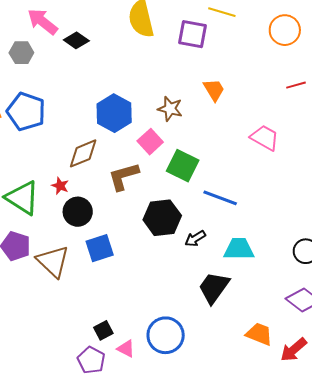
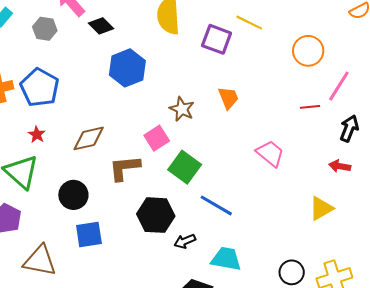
blue hexagon: (114, 113) -> (127, 68), moved
red star: (60, 186) -> (37, 134), moved
brown triangle: (53, 261) -> (40, 261), moved, turned -42

